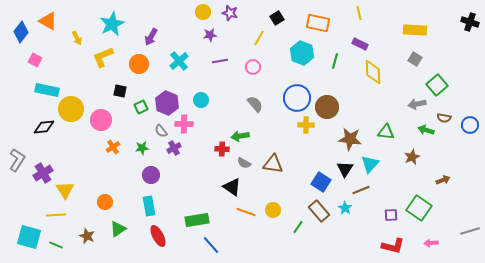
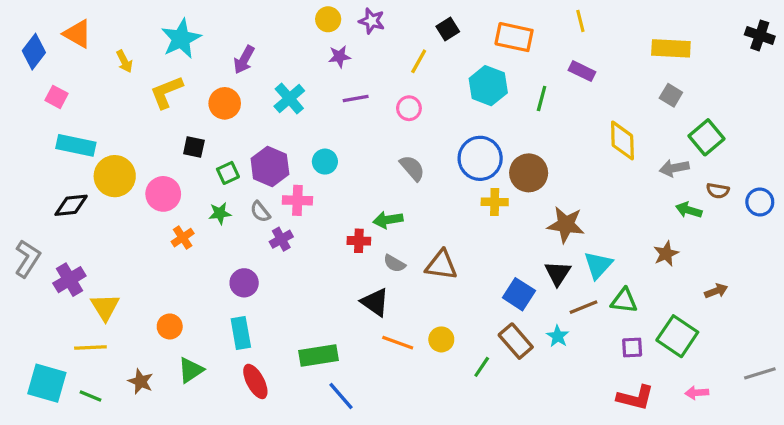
yellow diamond: (373, 72) -> (622, 141), moved
green triangle: (386, 132) -> (624, 301), moved
green star: (142, 148) -> (220, 213), moved

